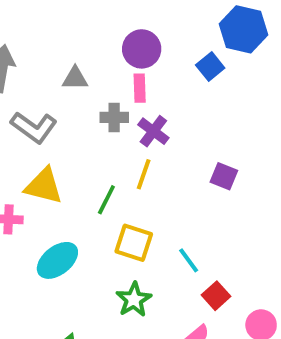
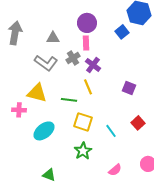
gray cross: (114, 117) -> (73, 58), turned -32
gray L-shape: (34, 127) -> (46, 63), moved
yellow line: (144, 174) -> (88, 87), turned -42
green line: (106, 200) -> (69, 100), turned 70
red square: (216, 296) -> (138, 123), moved

